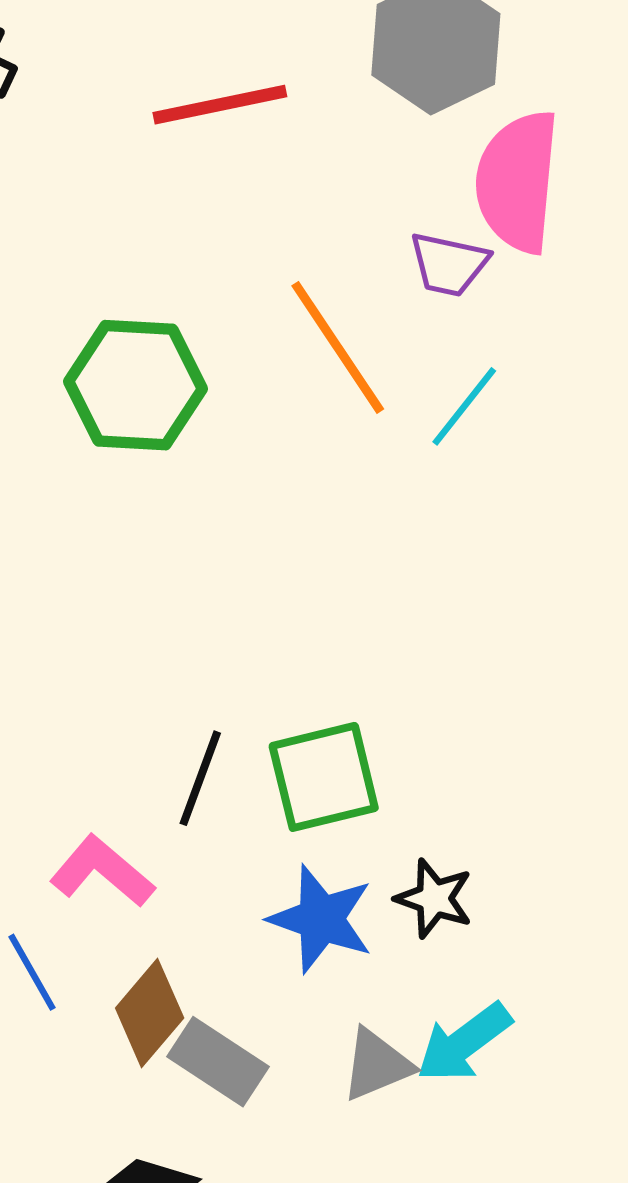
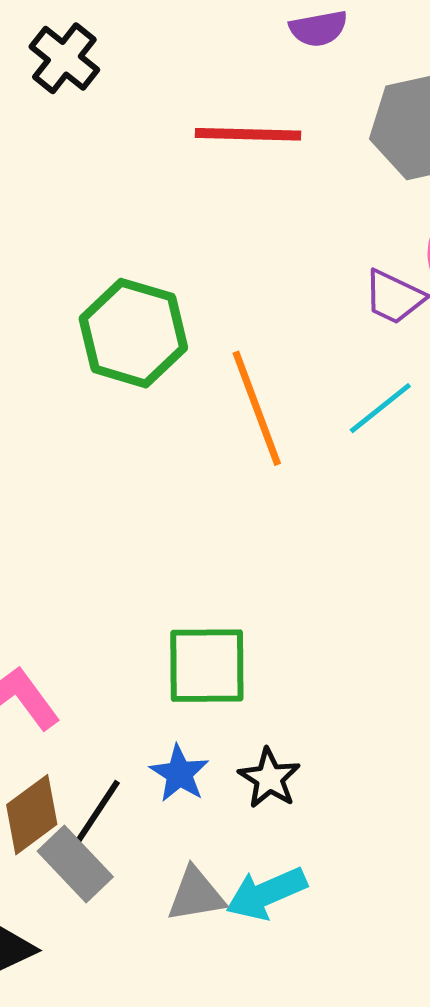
orange line: (338, 347) -> (257, 408), moved
black line: (200, 778) -> (96, 814), moved
blue star: (321, 919) -> (179, 774), size x0.7

